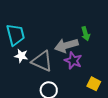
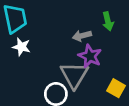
gray arrow: (66, 45) -> (82, 36), size x0.6
gray triangle: (42, 61) -> (74, 75), moved, turned 35

